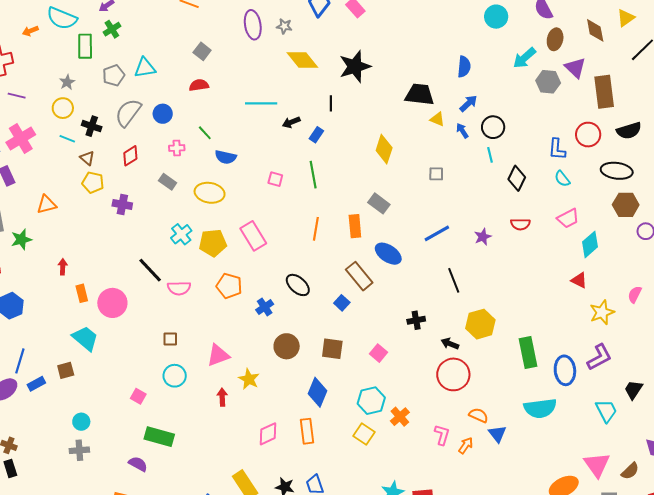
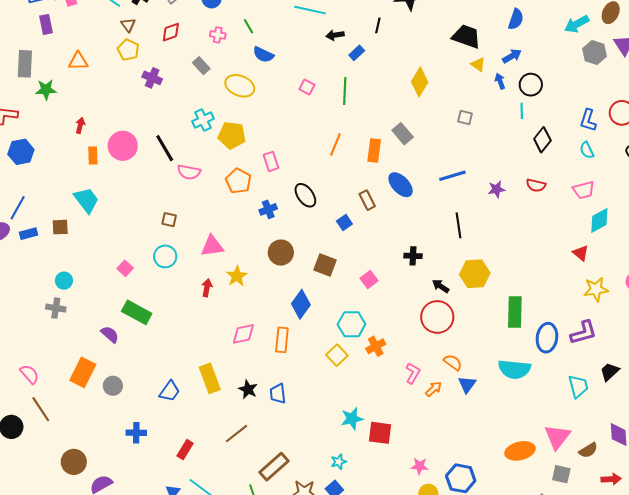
pink rectangle: (253, 236) -> (271, 161), moved, size x0.7
brown rectangle: (359, 276) -> (367, 200), size x0.7
pink circle: (112, 303) -> (123, 146), moved

